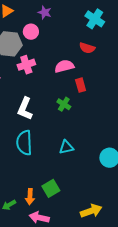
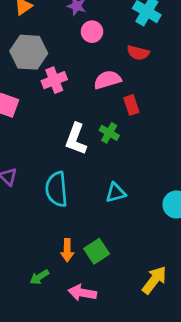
pink circle: (31, 32) -> (92, 32), moved
white L-shape: (25, 109) -> (76, 139), moved
orange arrow: (30, 197) -> (67, 250), moved
yellow arrow: (91, 211) -> (154, 280), turned -30

